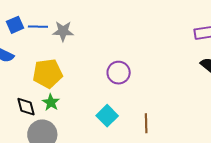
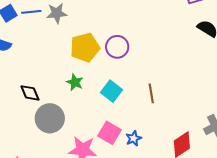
yellow pentagon: (48, 73) -> (85, 48), moved
green star: (51, 102) -> (75, 82), moved

